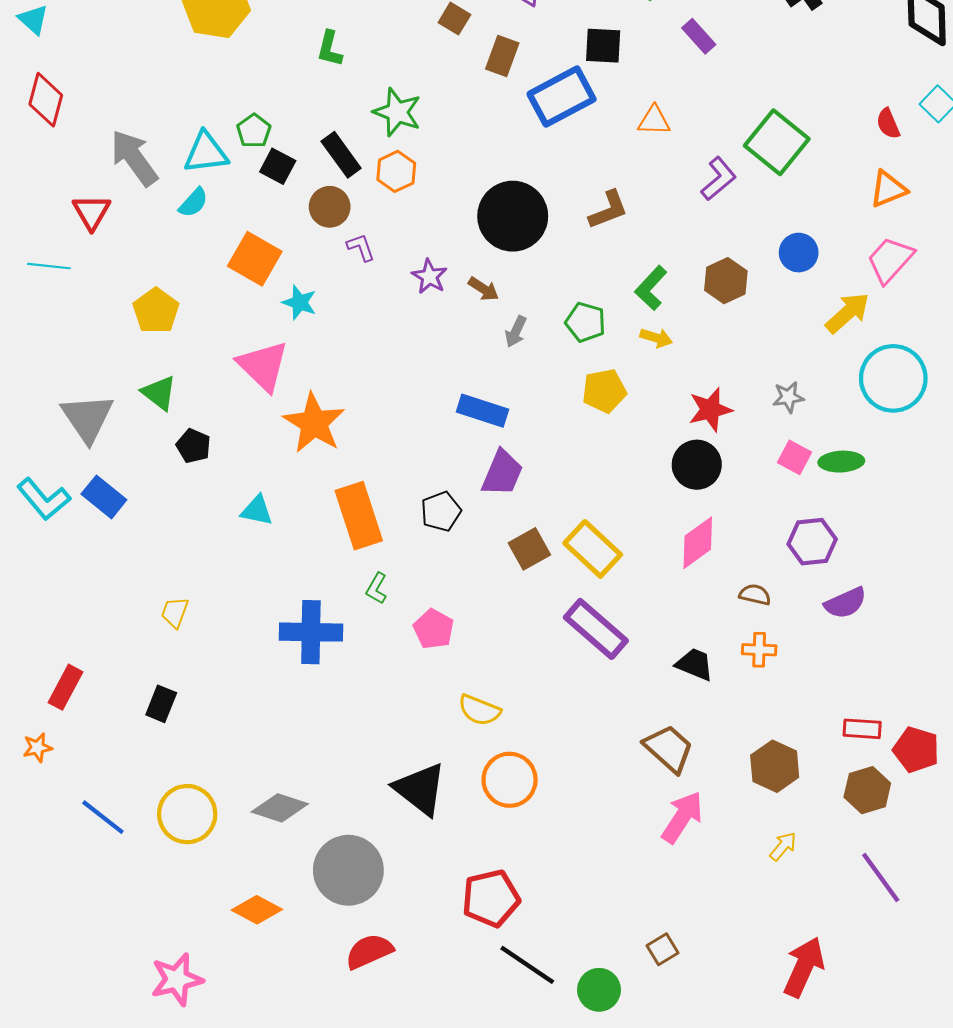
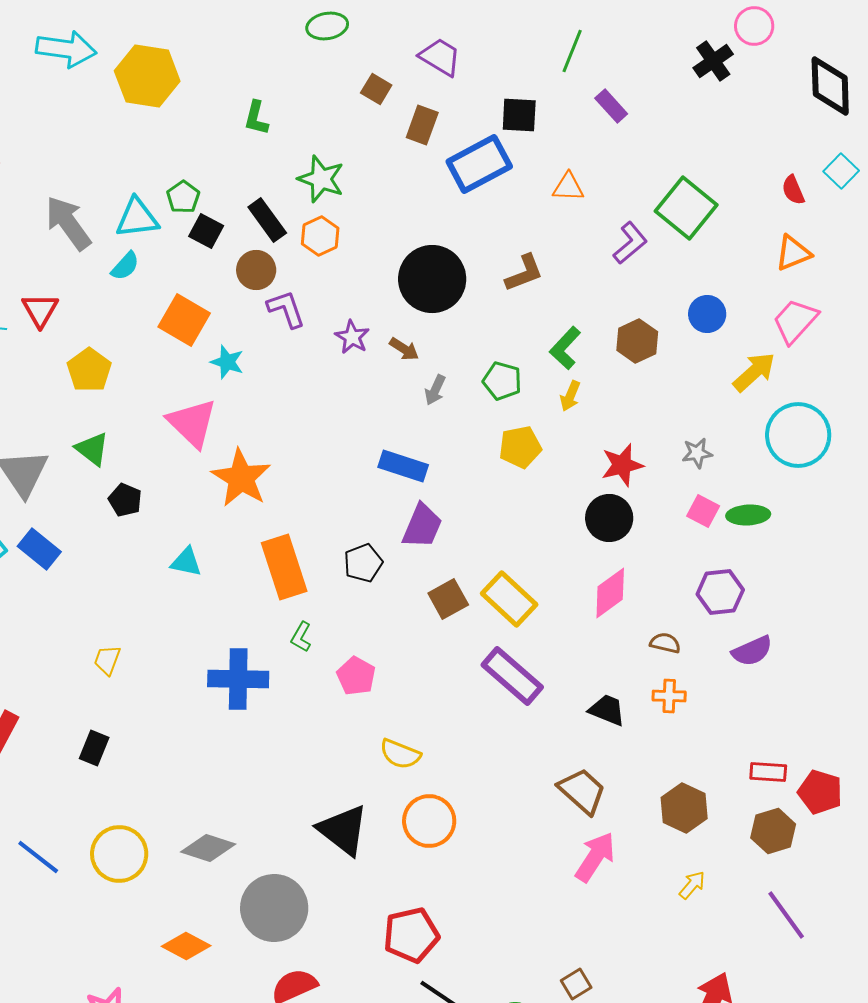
red triangle: (92, 212) -> (40, 310), moved
purple L-shape: (361, 247) -> (286, 309), size x1.4
yellow arrow: (656, 338) -> (570, 396), turned 96

